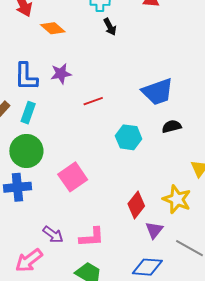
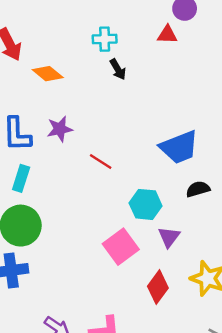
red line: (93, 101) -> (101, 161), turned 54
pink square: (73, 177) -> (121, 247), moved
purple triangle: (154, 230) -> (169, 237), moved

